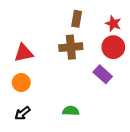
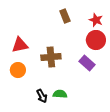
brown rectangle: (77, 19) -> (65, 16), turned -32
brown cross: (71, 47) -> (51, 57), moved
black arrow: (22, 113) -> (42, 96), moved, turned -80

